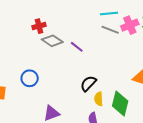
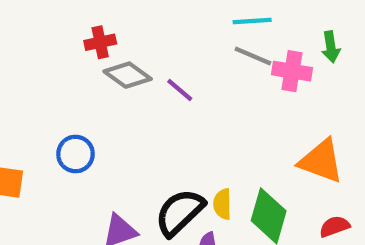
pink cross: (130, 25) -> (292, 71), moved, turned 30
black semicircle: (88, 83) -> (180, 212), moved, size x1.4

